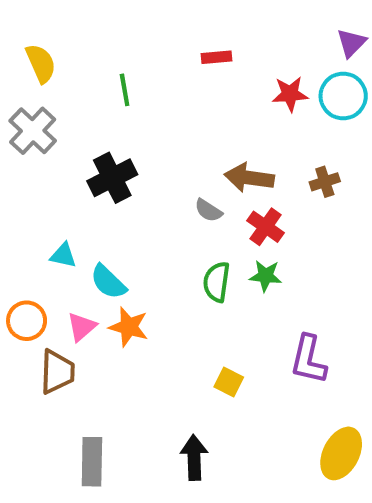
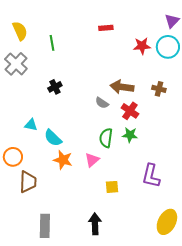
green line: (125, 90) -> (52, 43), moved
black cross: (112, 178) -> (55, 87), size x0.6
brown cross: (325, 182) -> (159, 89), turned 32
pink triangle: (82, 327) -> (92, 160), moved
yellow square: (229, 382) -> (112, 187), turned -32

